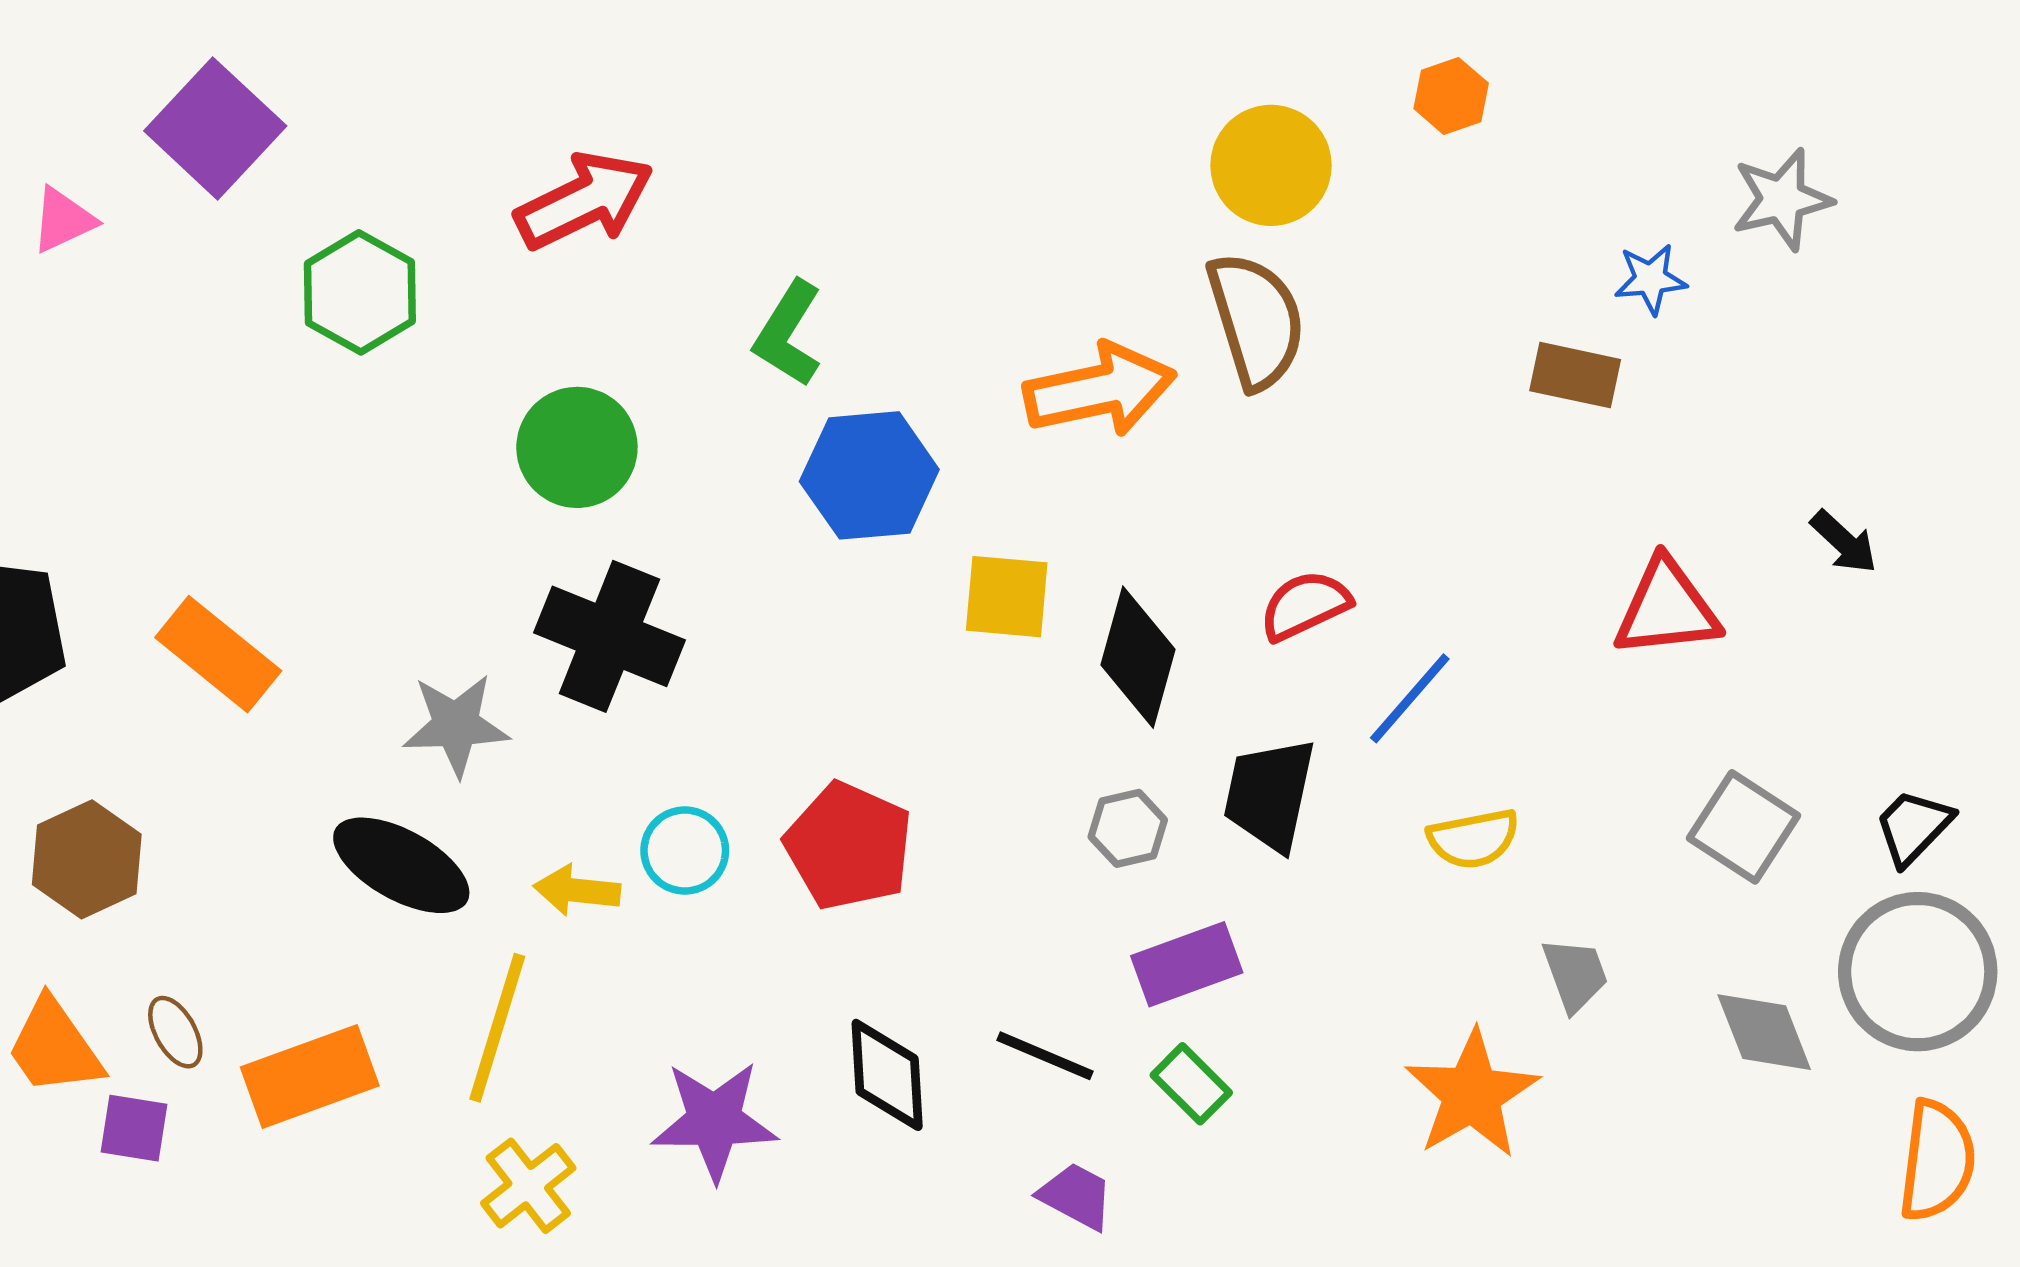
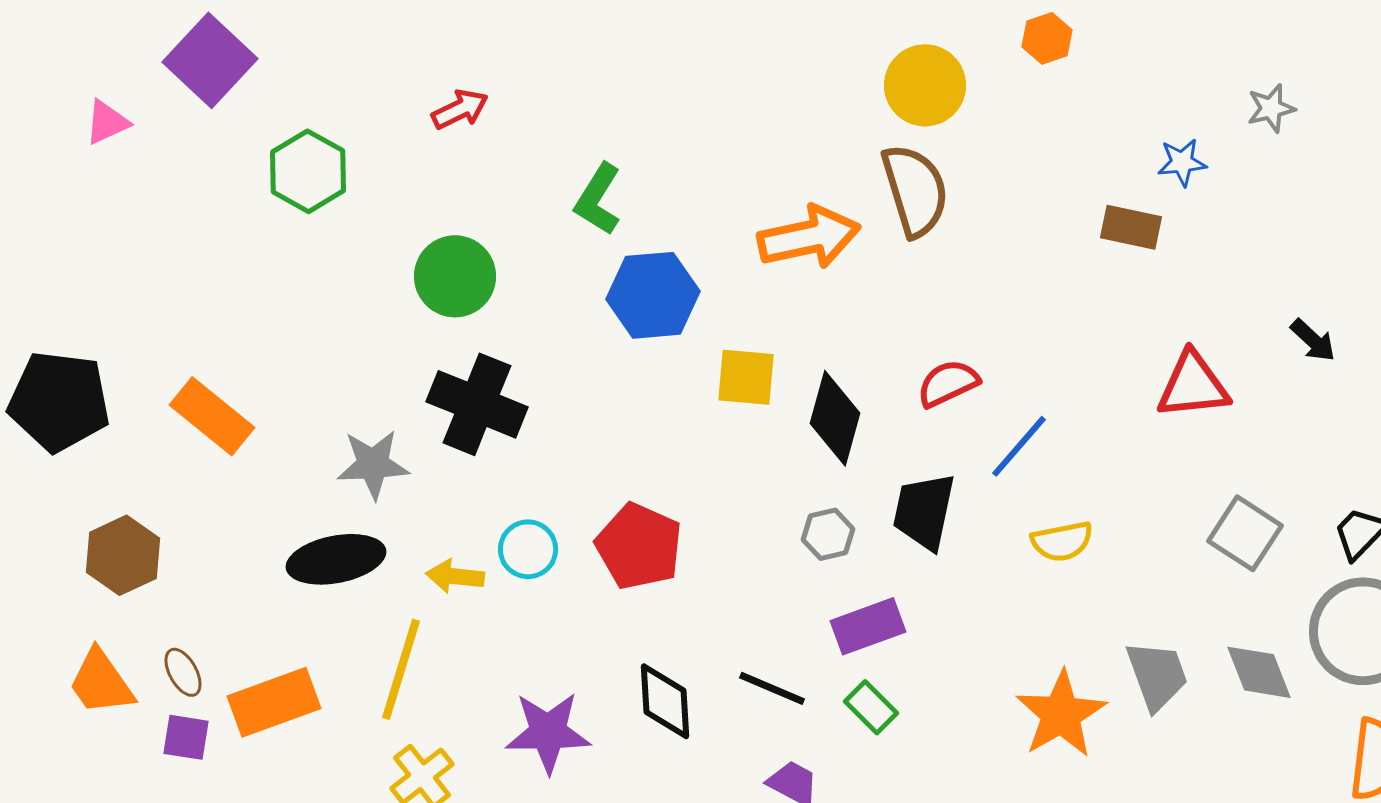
gray star: (1782, 199) -> (1271, 108), size x0.7
red arrow: (584, 201) -> (460, 109), size x0.6
black ellipse: (401, 865) -> (336, 559), turned -40
gray trapezoid: (1575, 975) -> (1157, 675), moved, size x1.4
purple square: (134, 1128) -> (186, 737), moved

